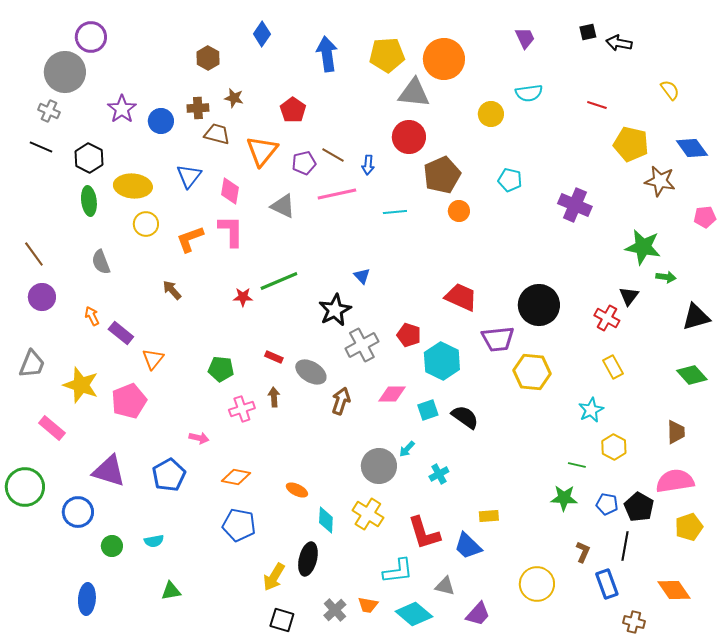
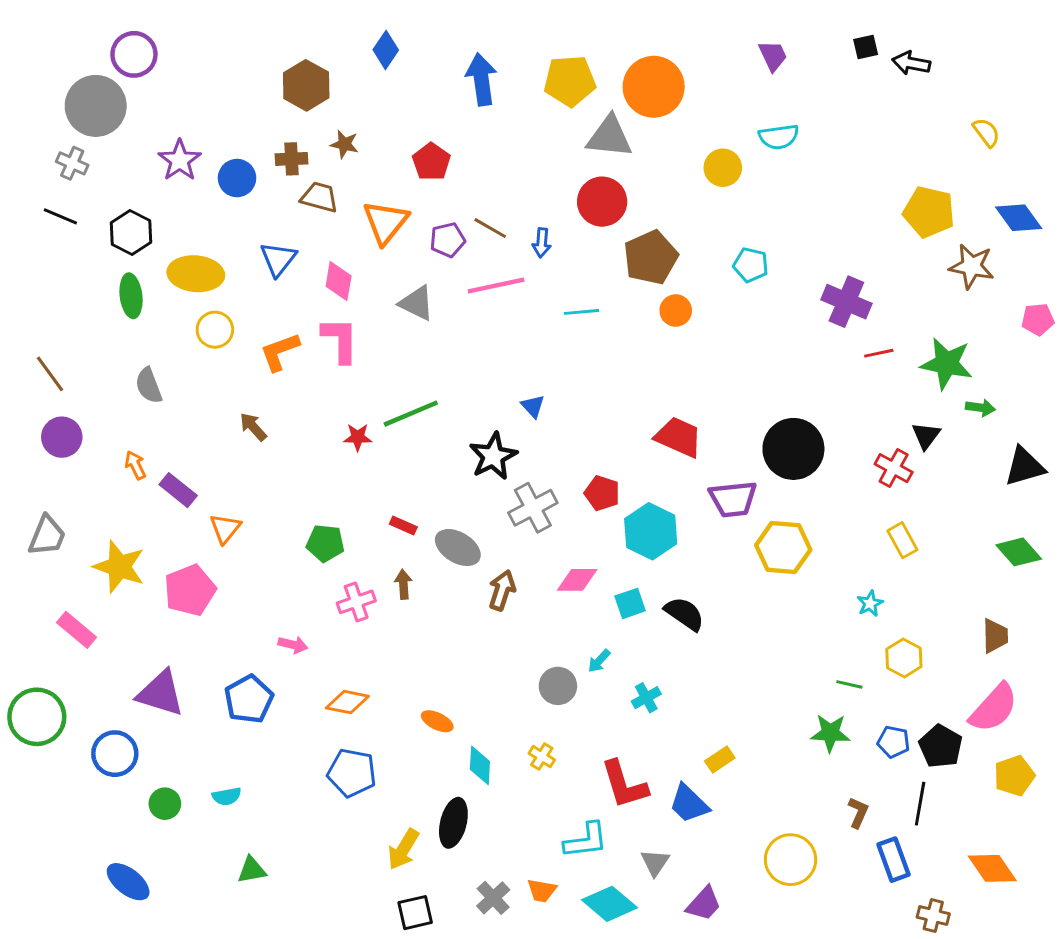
brown hexagon: (208, 58) -> (306, 85), size x1.4
red line: (597, 105) -> (879, 353), moved, turned -30
cyan star: (591, 410) -> (870, 603), size x0.7
gray circle: (379, 466) -> (558, 686), size x0.7
pink semicircle: (675, 481) -> (994, 708), turned 141
yellow cross: (368, 514) -> (542, 757), size x0.6
yellow rectangle: (489, 516) -> (720, 760), turned -30
gray triangle: (445, 586) -> (655, 863), turned 50
blue ellipse: (87, 599) -> (128, 882), turned -56
black square: (282, 620) -> (415, 913), turned -30

